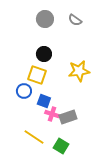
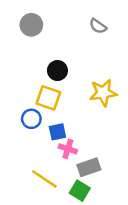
gray circle: (45, 19) -> (31, 25), moved
blue square: (44, 101) -> (57, 132), turned -32
gray rectangle: (68, 117) -> (89, 167), moved

